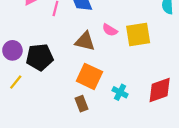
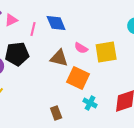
black pentagon: (40, 57) -> (17, 54), moved
orange square: (89, 76) -> (78, 78), moved

